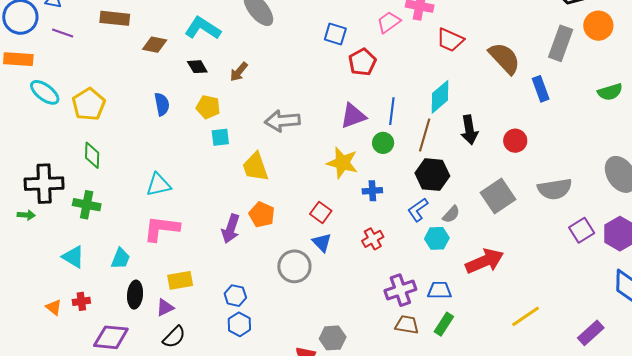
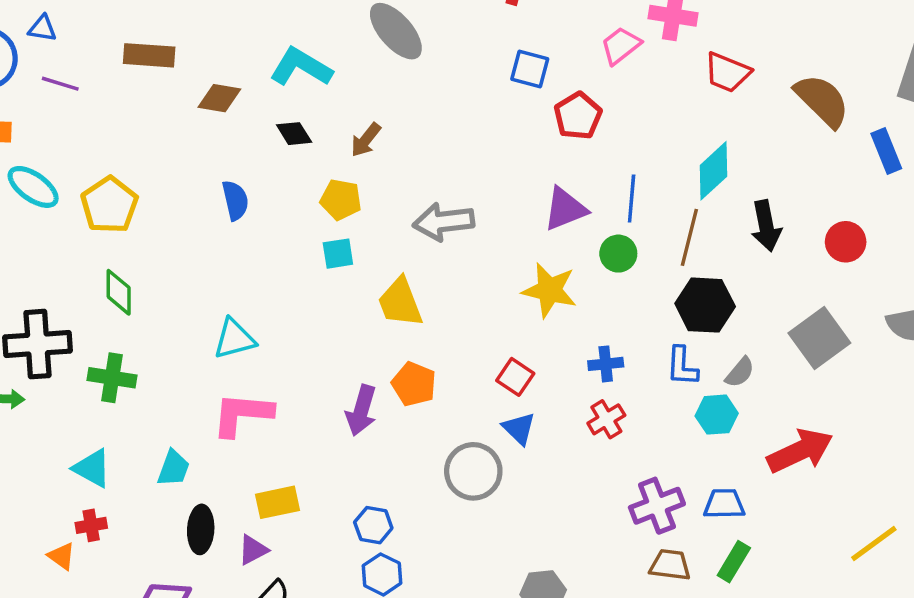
yellow pentagon: (208, 107) -> (341, 200), moved
blue cross: (372, 191) -> (606, 364), moved
blue L-shape: (418, 210) -> (682, 366), turned -50
red cross: (81, 301) -> (91, 525), moved

